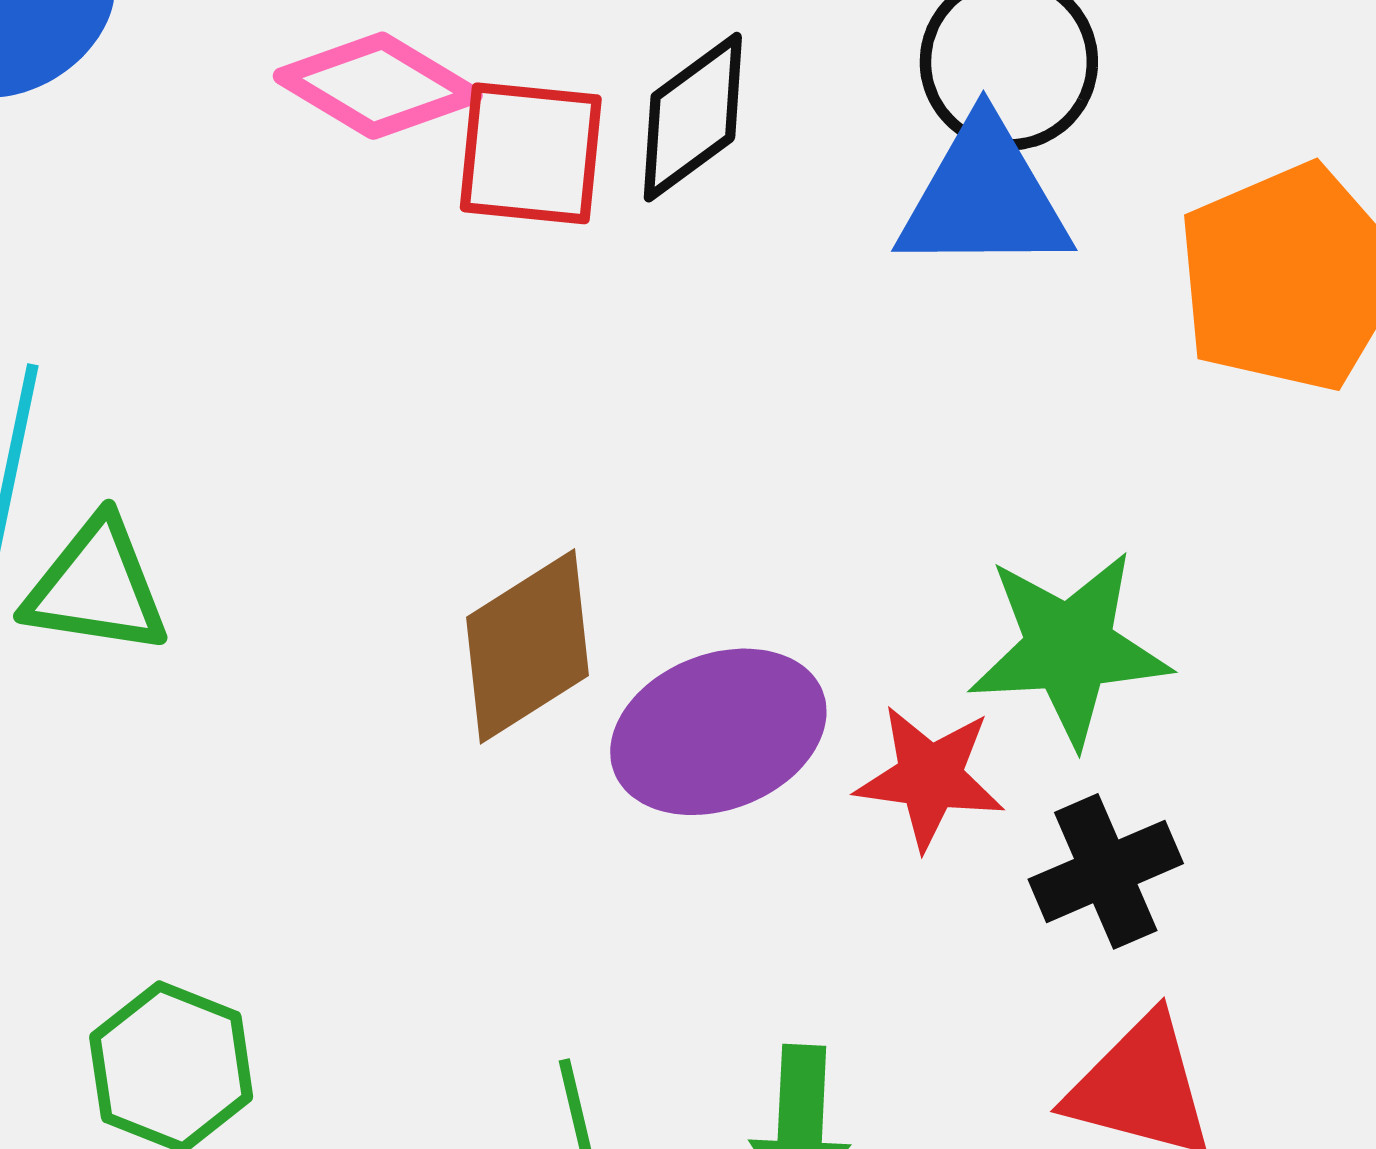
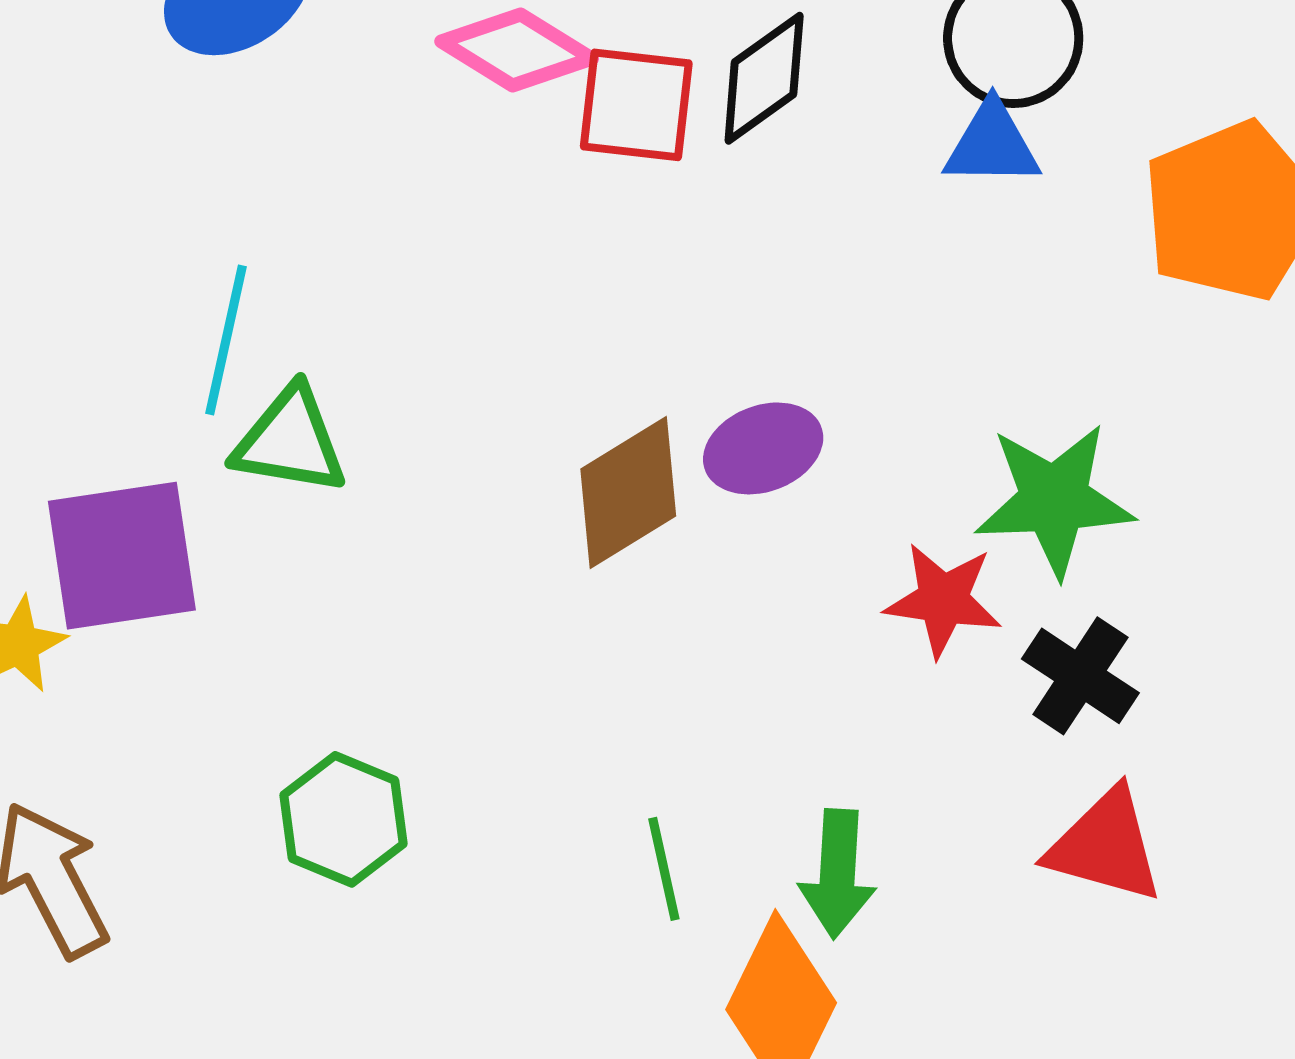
blue triangle: (984, 197) -> (992, 144), size x0.7
purple ellipse: (718, 732) -> (763, 448), moved, size x0.7
black cross: (1106, 871) -> (1080, 676), turned -34

